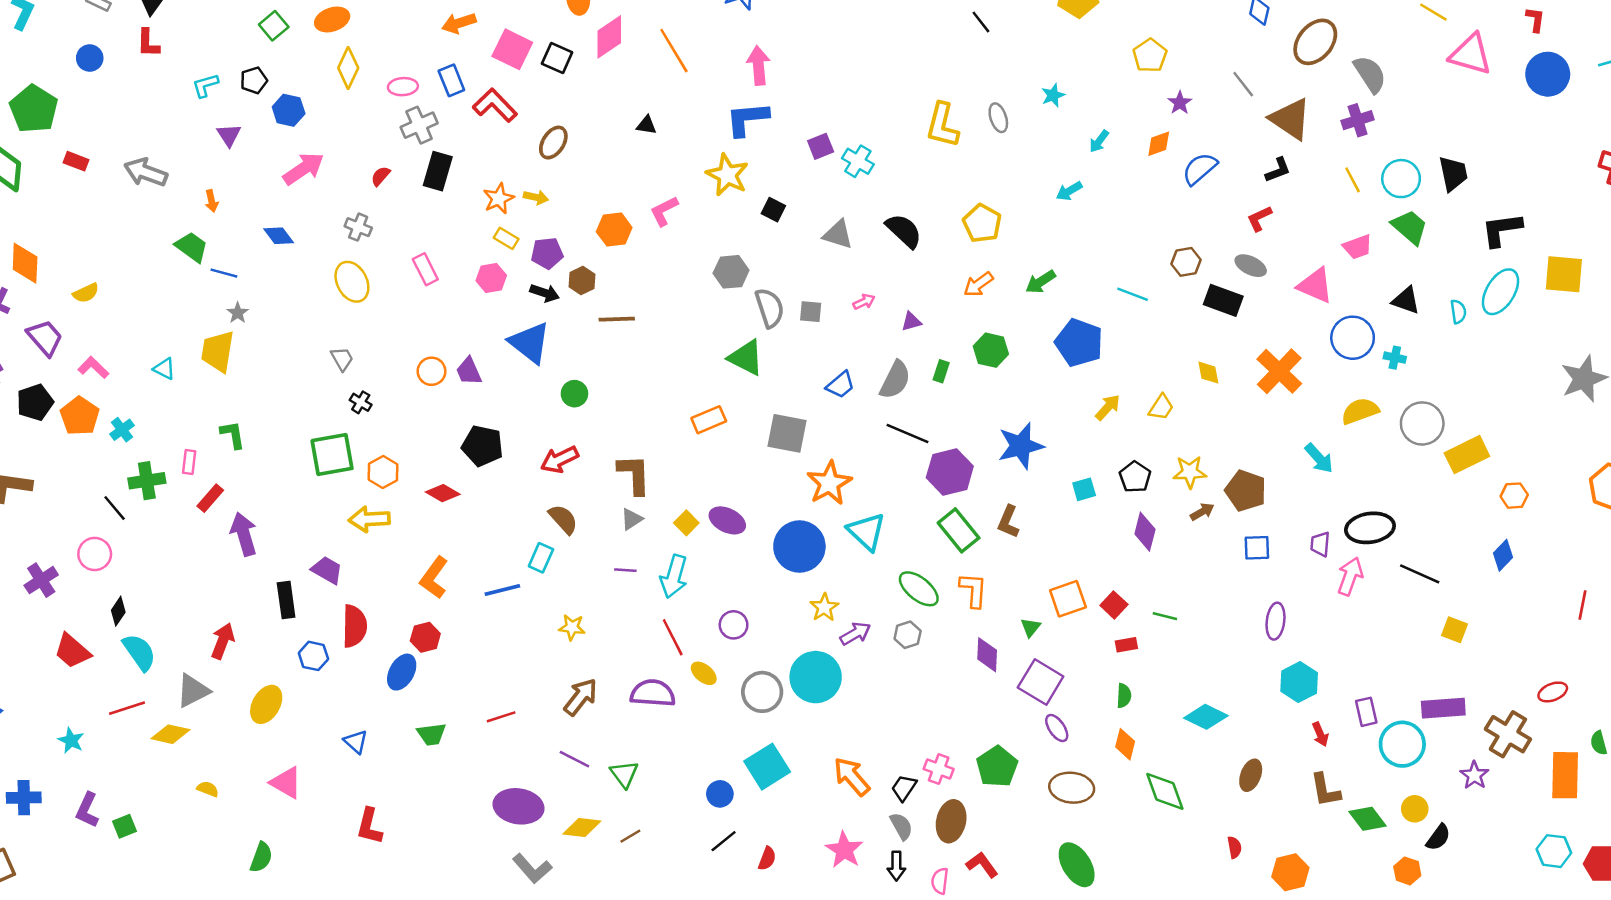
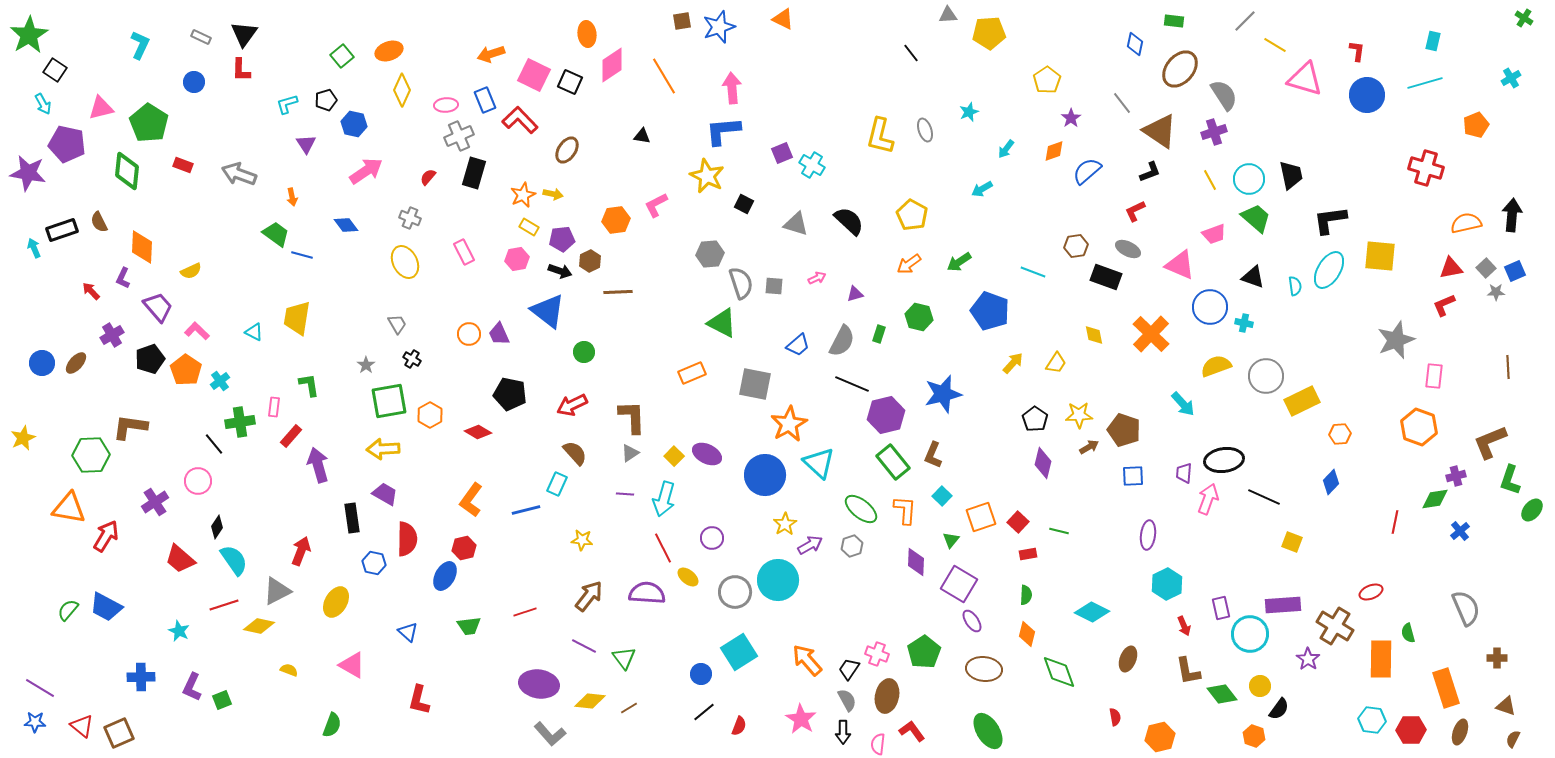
gray star: (238, 313) -> (366, 365), moved
cyan square: (1084, 489) -> (942, 496), moved, turned -30
yellow arrow: (369, 519) -> (383, 449), moved

